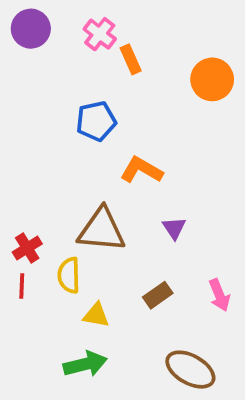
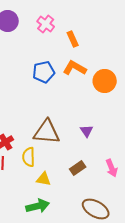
orange rectangle: (131, 59) -> (73, 39), moved
orange circle: (212, 79) -> (105, 81), moved
orange L-shape: (141, 170) -> (75, 68), moved

